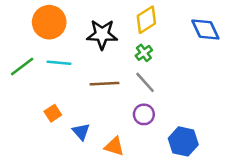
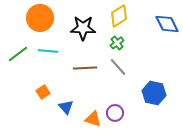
purple circle: (144, 114) -> (115, 113), moved
blue hexagon: (183, 141) -> (154, 93), moved

